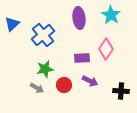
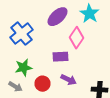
purple ellipse: (79, 18) -> (58, 17), turned 55
pink diamond: (106, 49) -> (76, 38), moved

